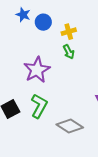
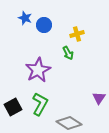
yellow cross: (69, 32) -> (77, 34), moved

